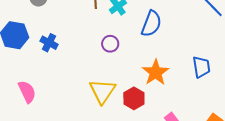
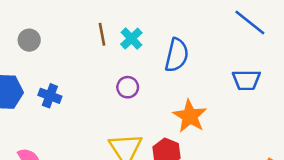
blue trapezoid: (201, 67) -> (246, 80), moved, turned 105

